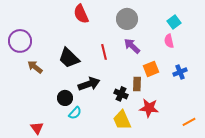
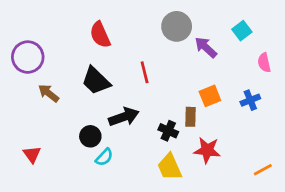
red semicircle: (81, 14) -> (100, 35), moved
pink semicircle: (169, 41) -> (264, 63), moved
purple arrow: (132, 46) -> (206, 47), moved
red triangle: (37, 128) -> (32, 154), moved

